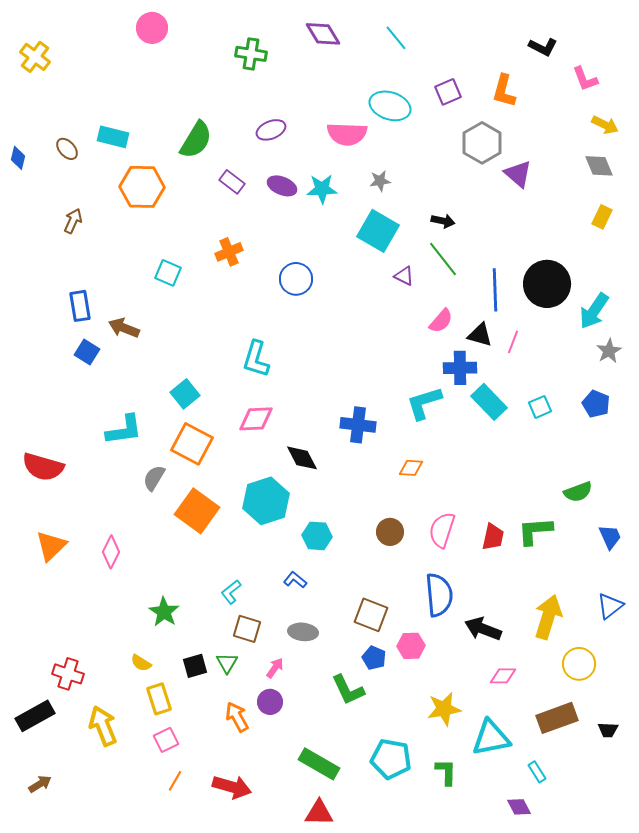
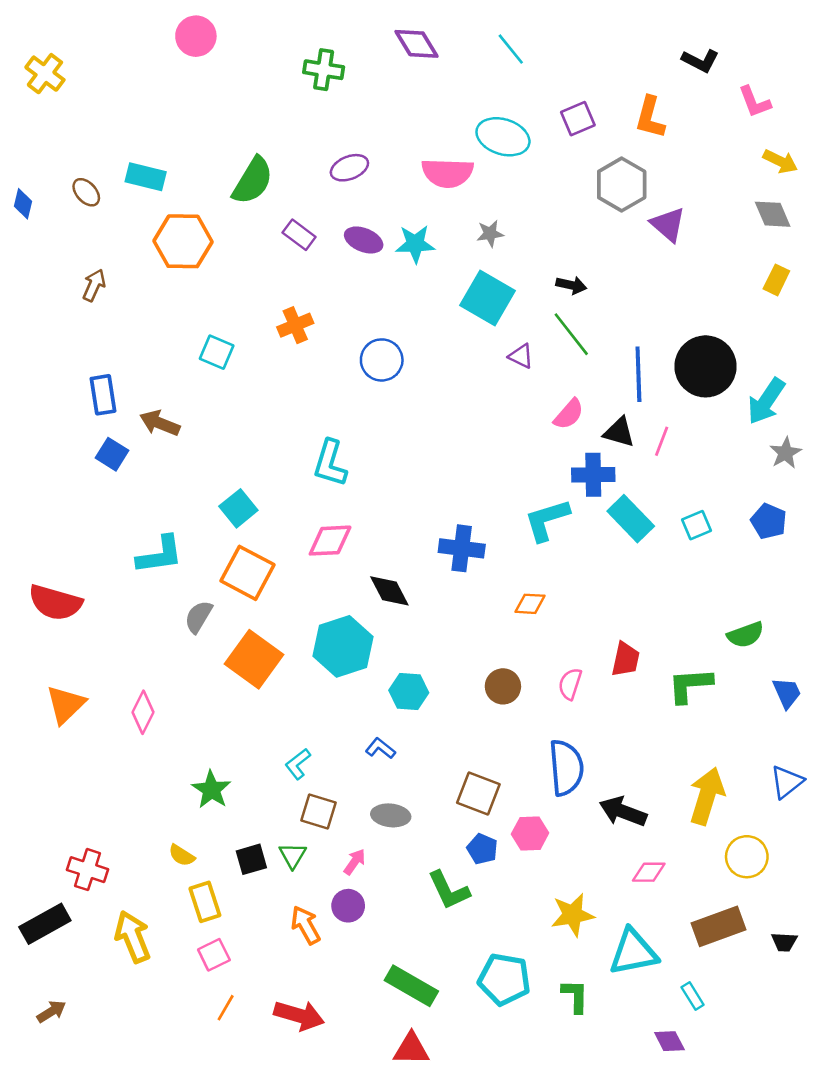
pink semicircle: (442, 530) -> (570, 684), size x0.7
red trapezoid: (493, 537) -> (626, 659), moved

